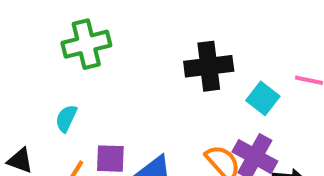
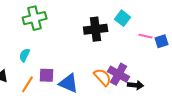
cyan square: (263, 98) -> (123, 18), moved

